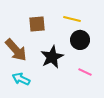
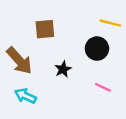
yellow line: (72, 19) -> (110, 23), moved
black star: (52, 57) -> (63, 69), size x0.6

